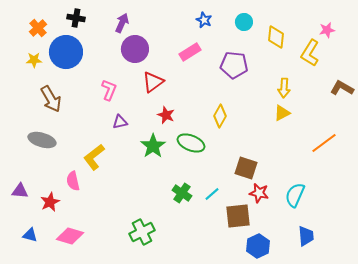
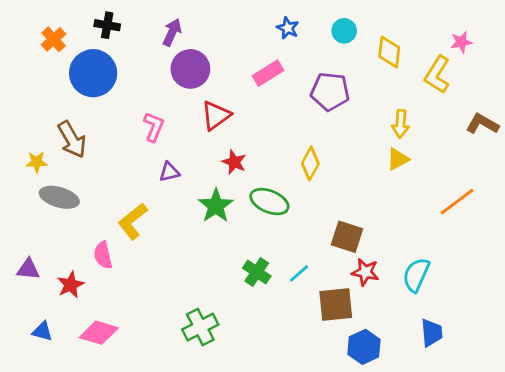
yellow star: (34, 60) -> (37, 162), moved

